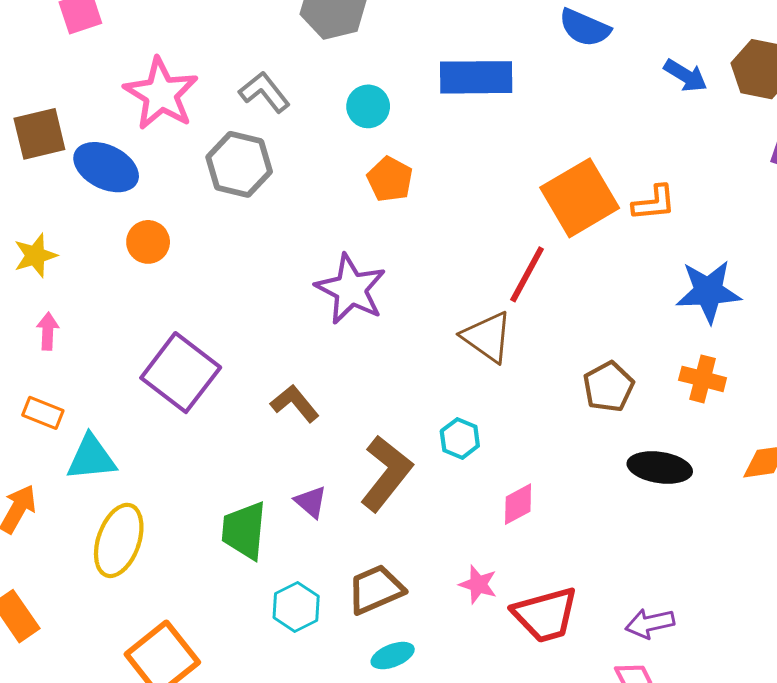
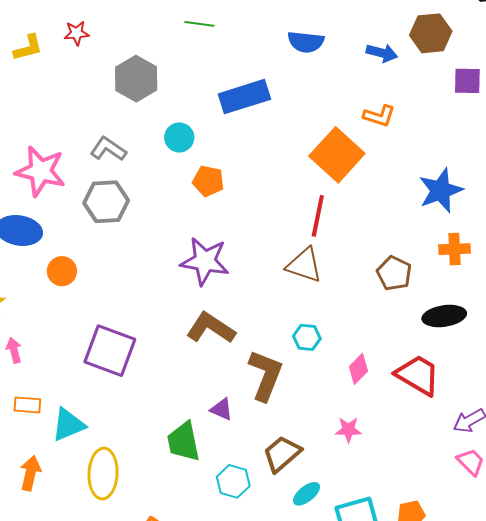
orange L-shape: (654, 203) -> (379, 116), moved, turned 40
brown L-shape: (295, 403) -> (211, 328), moved, size x1.4
red trapezoid: (545, 615) -> (418, 375), moved, turned -117

